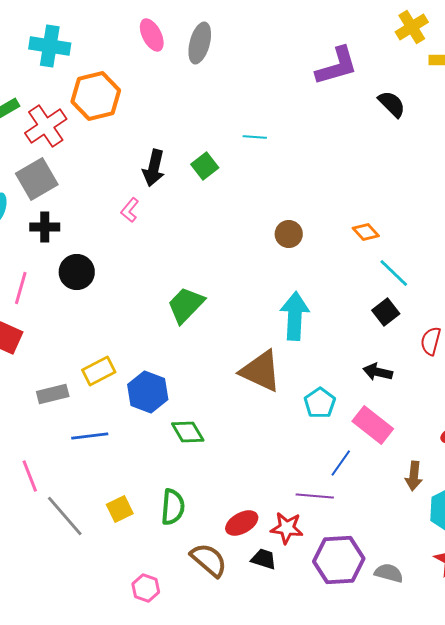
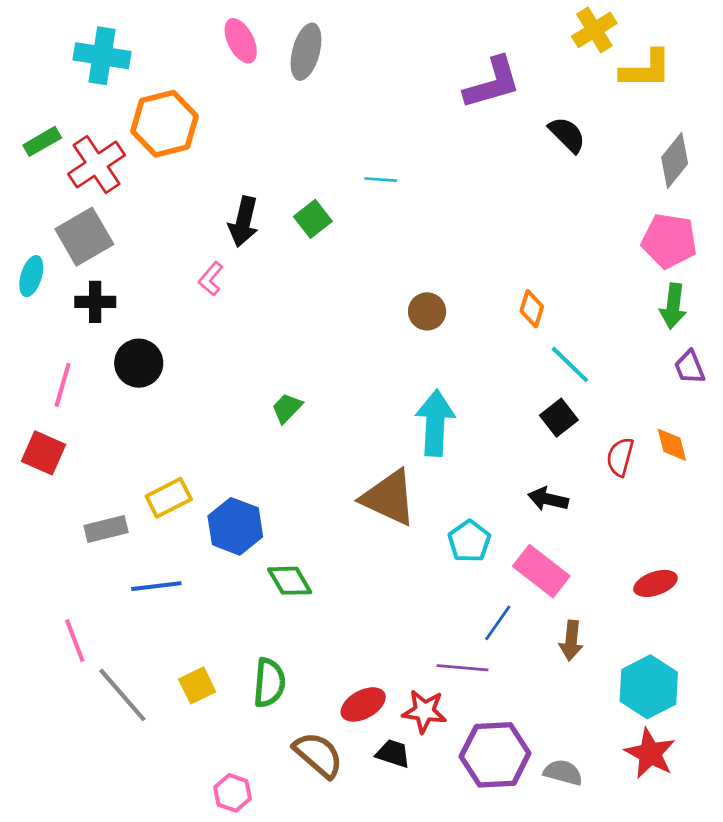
orange diamond: (366, 232) -> (532, 309), turned 60
green trapezoid: (186, 305) -> (287, 408), size x0.6
brown arrow: (414, 476) -> (571, 641), moved

